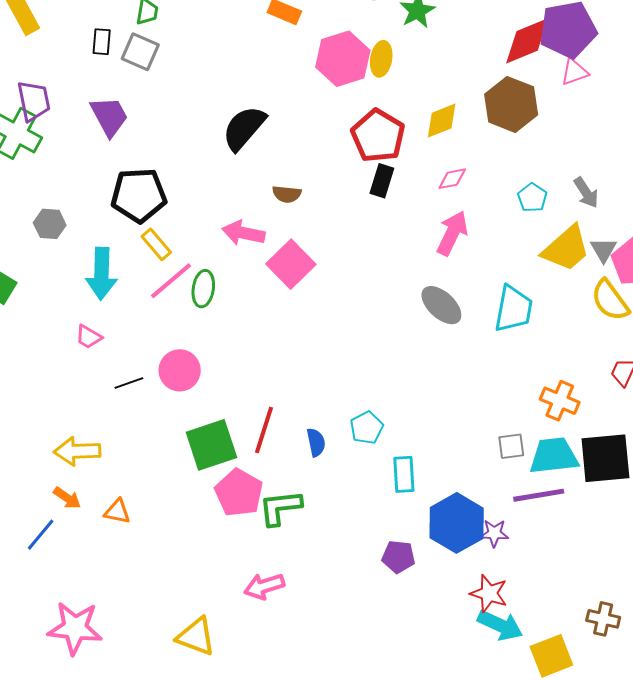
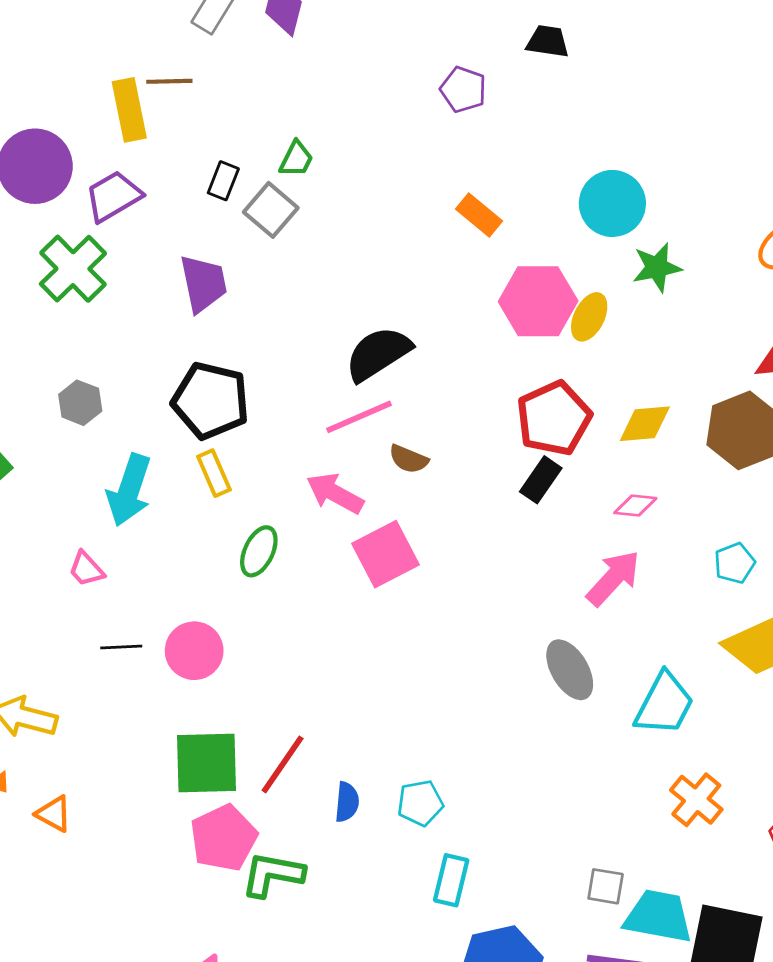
purple trapezoid: (34, 101) -> (113, 196), moved, turned -126
pink line: (171, 281) -> (359, 417), moved
orange cross: (560, 401) -> (696, 800), moved

